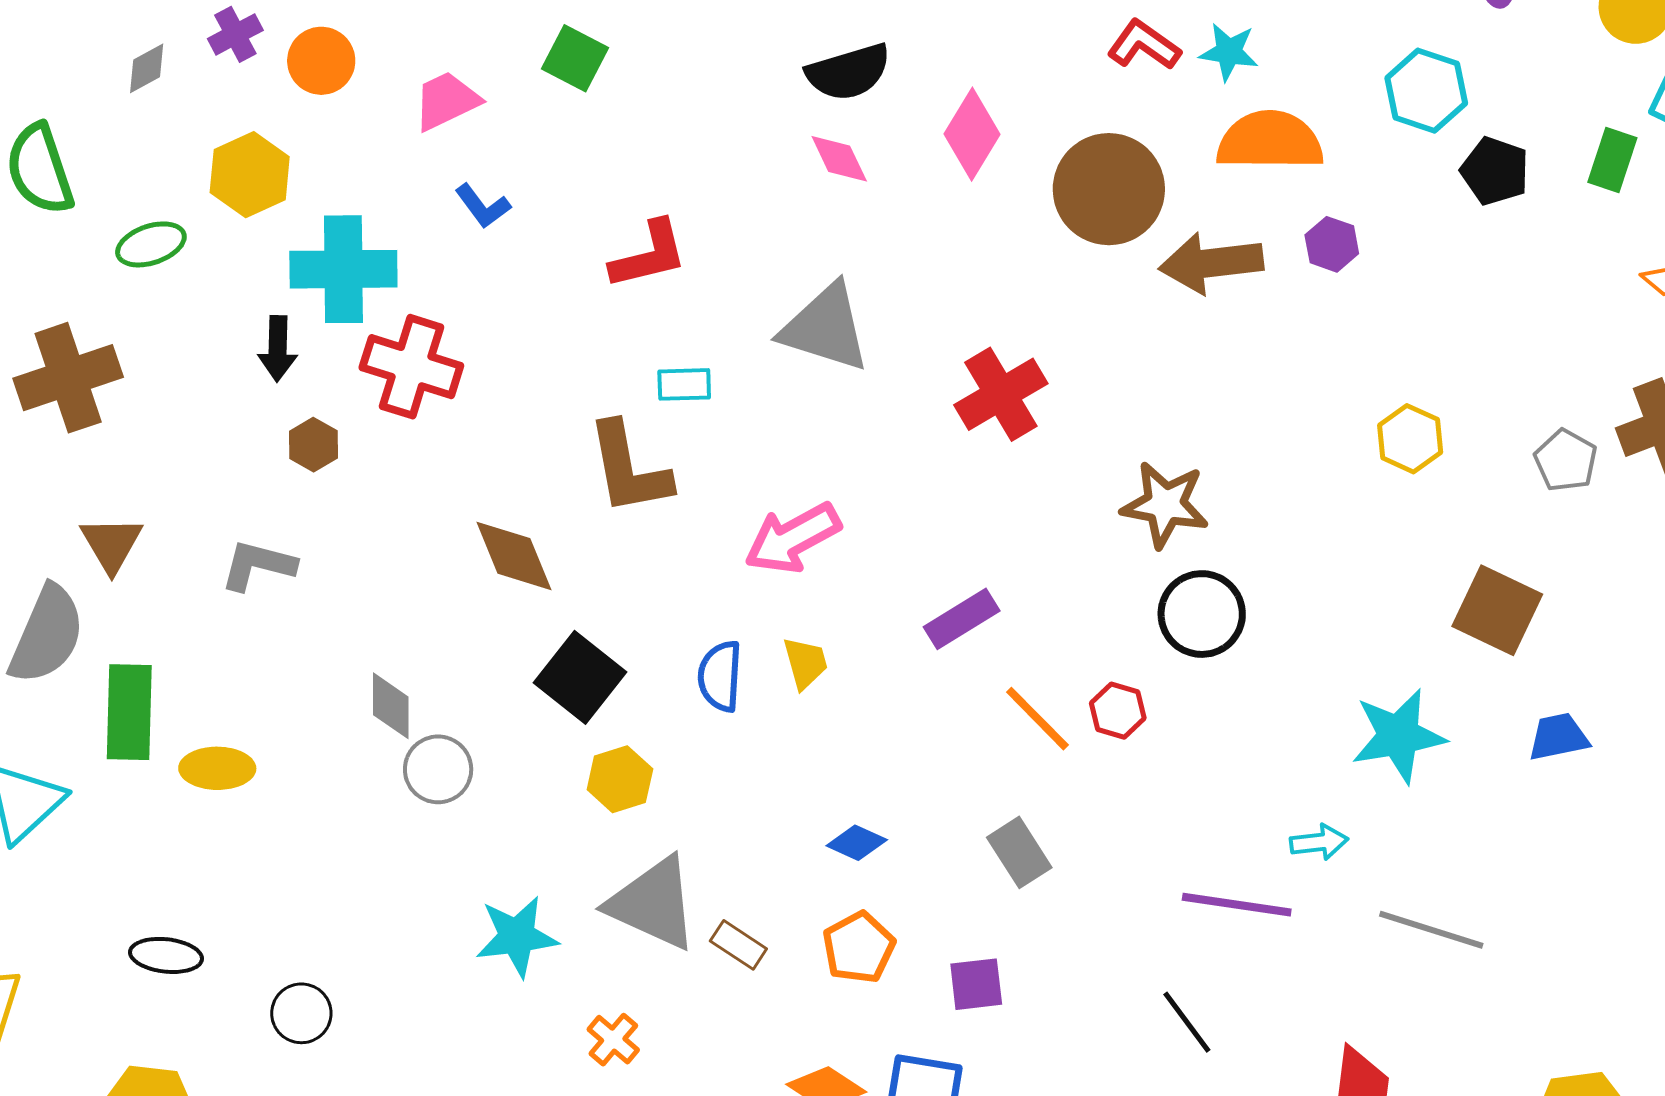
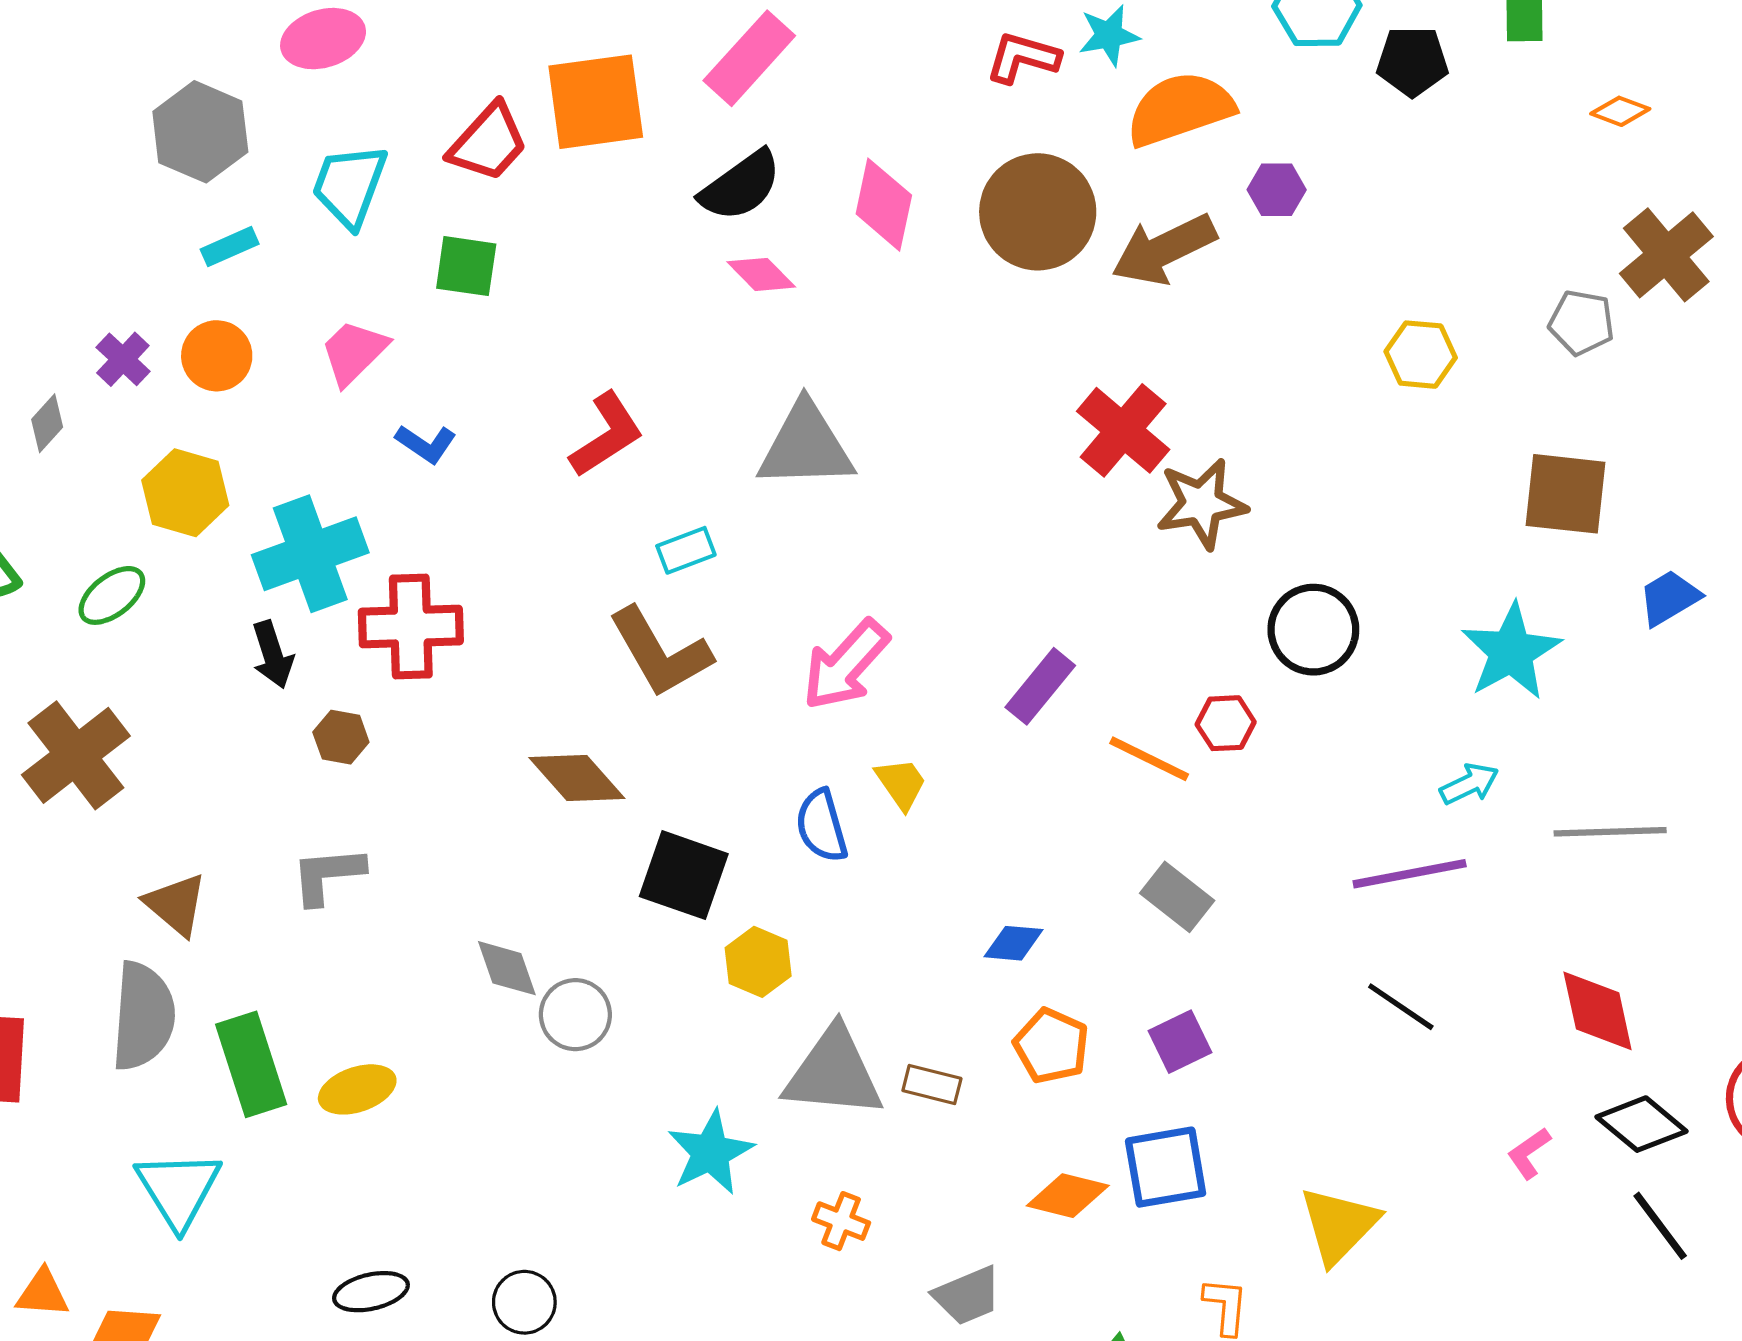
red cross: (1001, 394) -> (1123, 430), moved
black circle: (1202, 614) -> (1313, 630), moved

